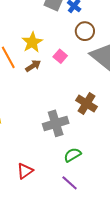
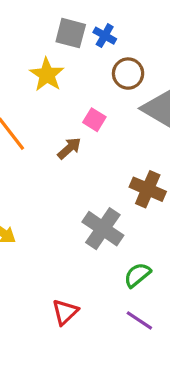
yellow star: (32, 42) -> (47, 75), moved
brown arrow: (33, 66) -> (69, 148), moved
gray cross: (56, 123) -> (103, 229), turned -30

